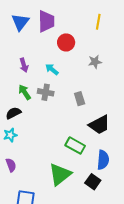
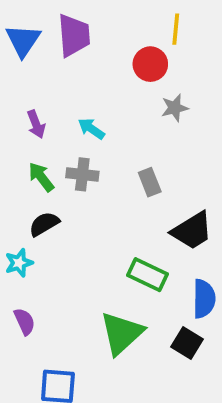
red circle: (66, 42) -> (150, 64), moved
black semicircle: (13, 113) -> (44, 224), moved

